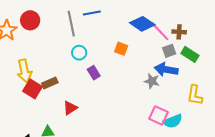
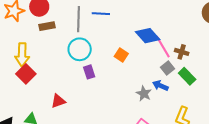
gray square: (169, 51) -> (168, 68), turned -32
cyan circle: (79, 53) -> (80, 49), size x1.5
blue arrow: (166, 70) -> (160, 86), size x0.7
brown rectangle: (50, 83) -> (47, 26), moved

